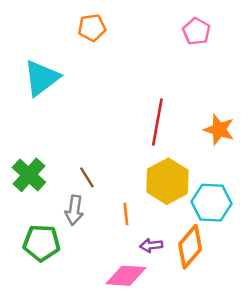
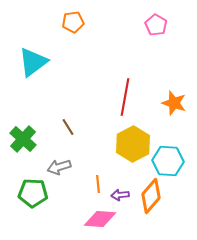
brown line: (87, 177) -> (68, 127), moved
gray arrow: (74, 210) -> (59, 167), turned 65
orange line: (126, 214) -> (98, 184), moved

